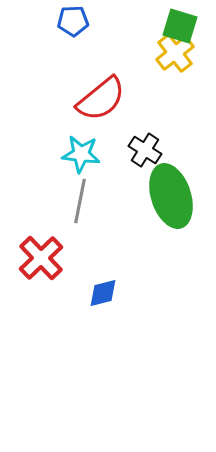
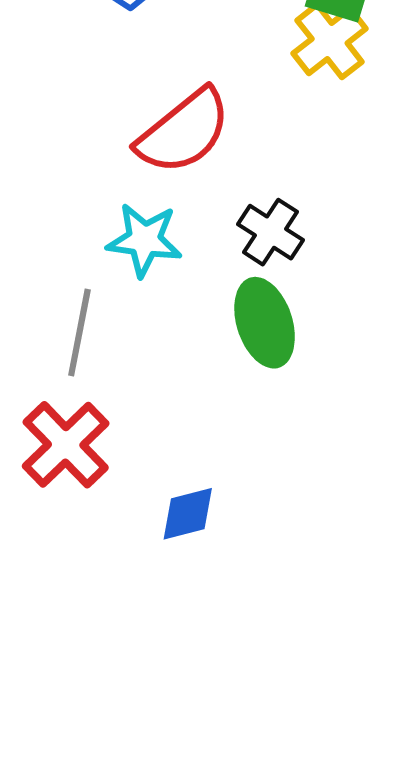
green ellipse: (171, 196) -> (265, 323), moved, size x0.7
gray line: (80, 201) -> (79, 333), moved

